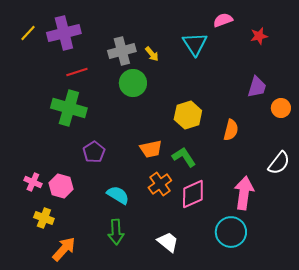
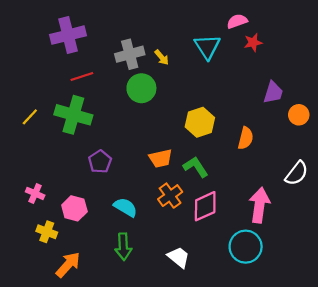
yellow line: (28, 33) -> (30, 117), moved
red star: (259, 36) -> (253, 42), moved
pink hexagon: (61, 186) -> (74, 208), moved

